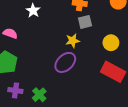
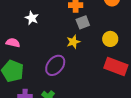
purple ellipse: (65, 62) -> (55, 65), moved

